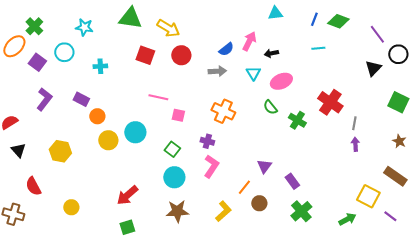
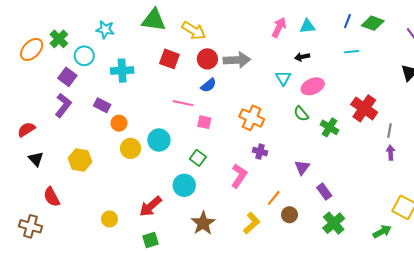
cyan triangle: (275, 13) -> (307, 26), moved
green cross: (34, 26) -> (59, 39), moved
pink arrow: (249, 41) -> (279, 27), moved
blue semicircle: (226, 49) -> (208, 85), moved
purple square: (37, 62) -> (67, 77), moved
cyan cross: (100, 66) -> (122, 71), size x1.5
gray arrow: (217, 71) -> (237, 60), moved, size x1.4
purple cross: (207, 141) -> (260, 152), moved
purple triangle: (264, 166) -> (302, 167), moved
cyan circle: (174, 177) -> (184, 185), moved
yellow circle: (71, 207) -> (109, 219), moved
brown star: (177, 211) -> (203, 223), turned -30

